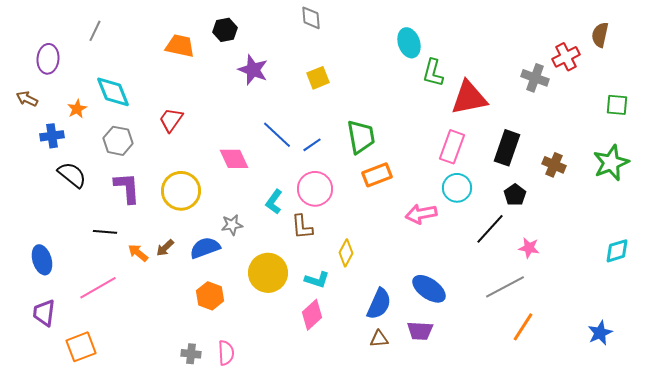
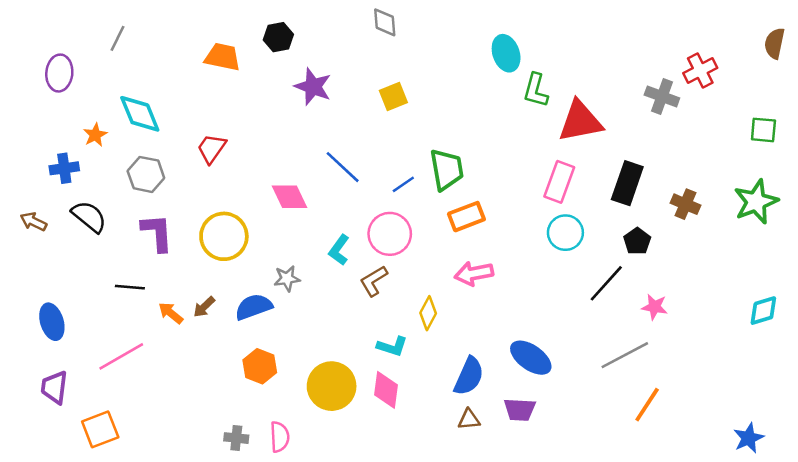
brown semicircle: (600, 35) -> (775, 43), moved
brown arrow: (27, 99) -> (33, 221), moved
blue line: (312, 145) -> (403, 184), moved
pink arrow: (421, 214) -> (474, 273), moved
brown L-shape: (302, 227) -> (374, 281), turned 64
yellow circle: (268, 273) -> (332, 386), moved
pink diamond: (312, 315) -> (386, 390), turned -40
blue star: (600, 333) -> (749, 438), moved

